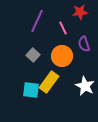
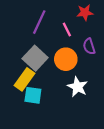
gray square: (33, 55) -> (35, 58), size x1.6
yellow rectangle: (49, 82) -> (24, 79), moved
white star: (85, 86) -> (77, 87), moved

